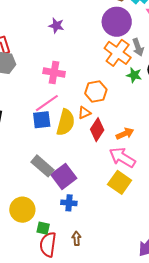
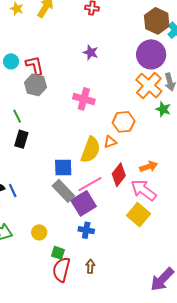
pink line: (47, 103) -> (90, 184), moved
blue square: (42, 120) -> (63, 168), moved
red diamond: (97, 130) -> (119, 175), moved
yellow circle: (22, 210) -> (39, 232), size x0.6

